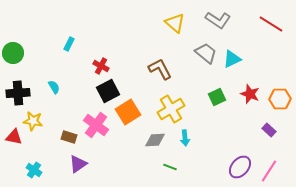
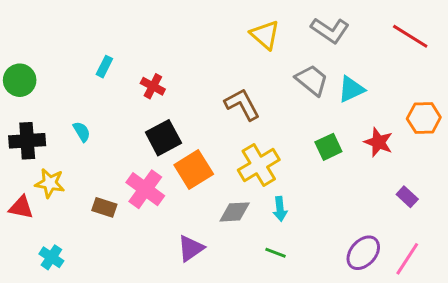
red cross: (101, 66) -> (153, 86), moved
orange hexagon: (280, 99) -> (424, 118), moved
purple triangle: (78, 164) -> (191, 248), moved
green line: (170, 167) -> (275, 253), moved

